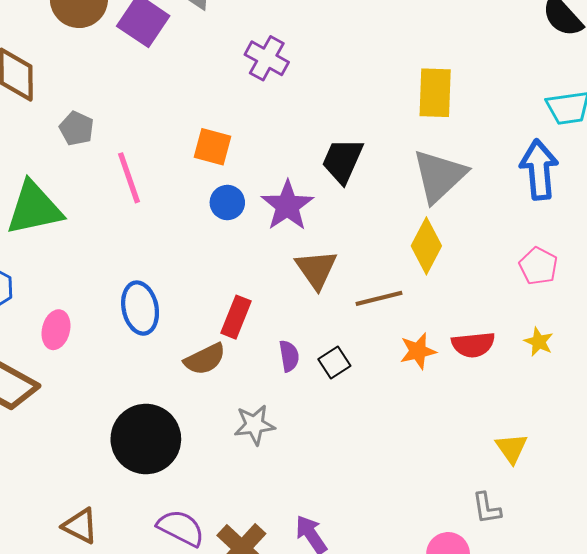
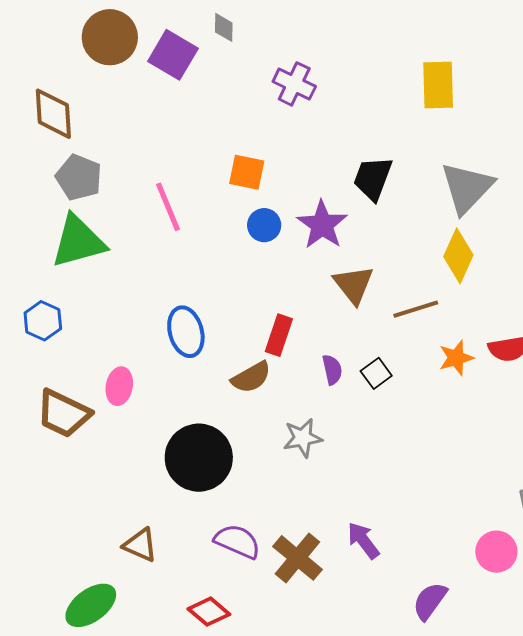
yellow rectangle: (435, 93) -> (438, 85), moved
gray pentagon: (77, 129) -> (79, 177), moved, size x1.4
pink ellipse: (56, 330) -> (119, 386), moved

